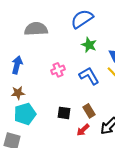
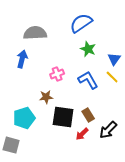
blue arrow: (17, 65) -> (22, 59), moved
brown star: (18, 93) -> (46, 97), moved
black square: (64, 113) -> (63, 117), size x1.6

